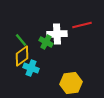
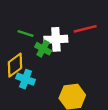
green line: (21, 40) -> (25, 33), moved, turned -32

